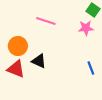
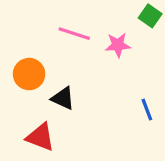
pink star: (86, 28) -> (118, 45), moved
red triangle: (16, 69) -> (40, 137), moved

